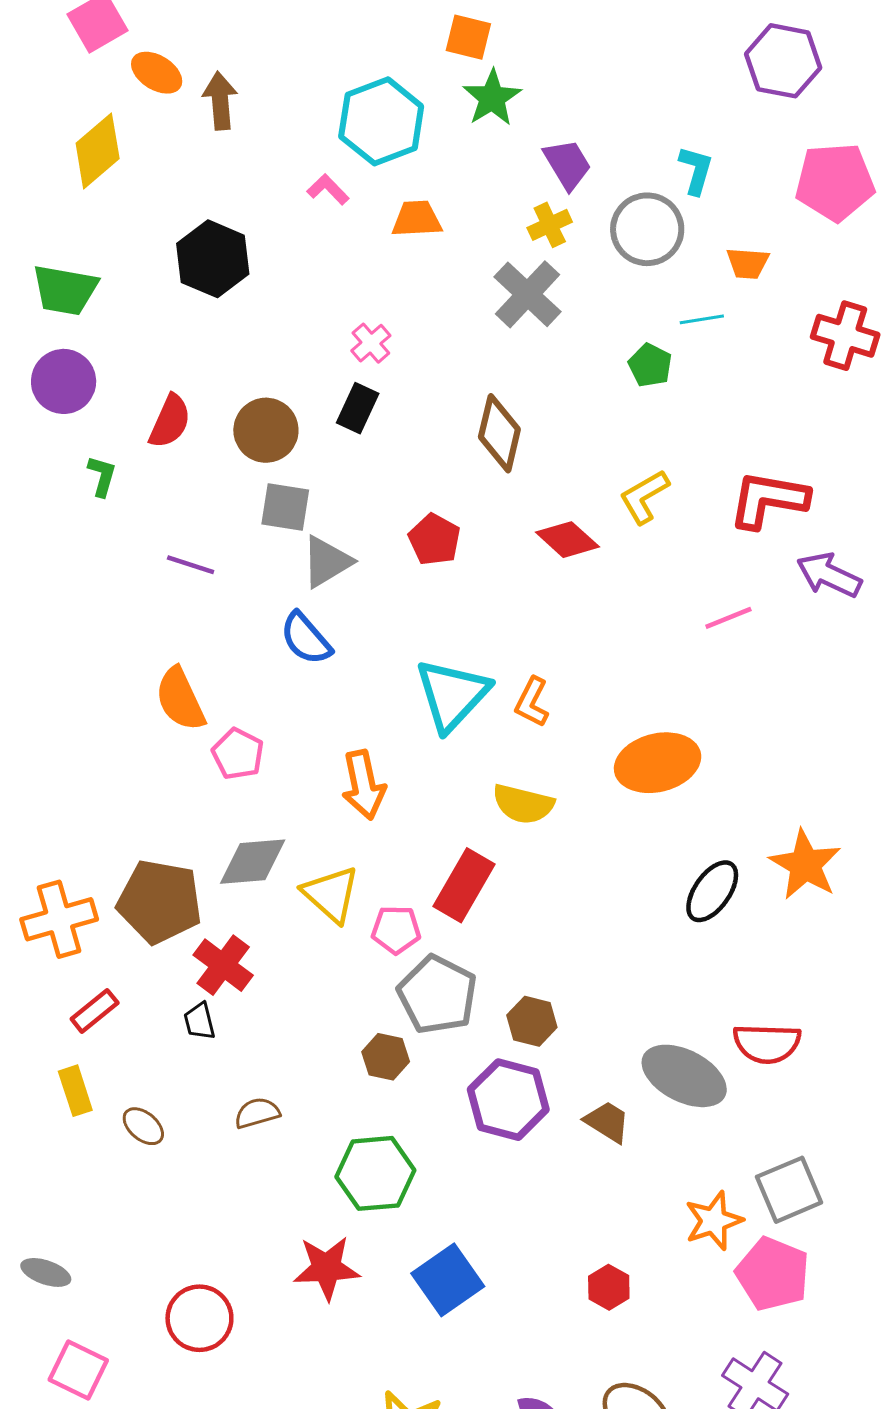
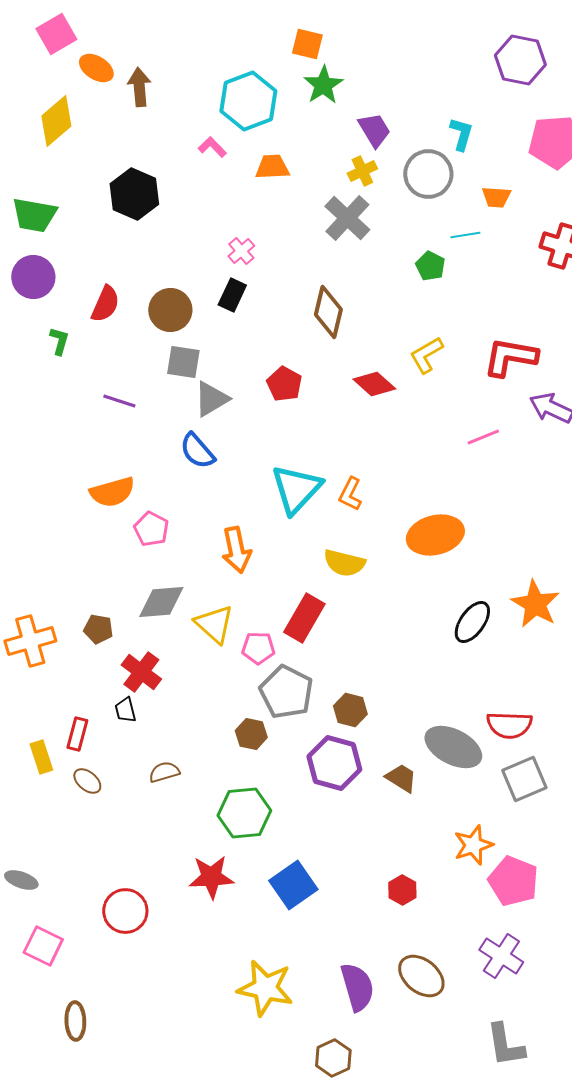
orange semicircle: (180, 699) -> (112, 492), turned -81
brown pentagon: (160, 902) -> (98, 629), size x0.5
red rectangle: (95, 1011) -> (77, 734), moved, turned -36
gray square: (789, 1190) -> (524, 779), moved

